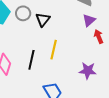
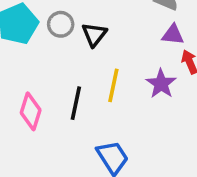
purple triangle: (89, 20) -> (173, 35), turned 48
purple star: (88, 71) -> (161, 84), moved, turned 30

